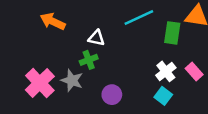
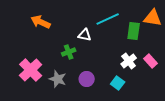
white triangle: (96, 38) -> (85, 35), moved
gray star: (72, 80) -> (58, 79), moved
cyan square: (163, 96) -> (118, 83), moved

